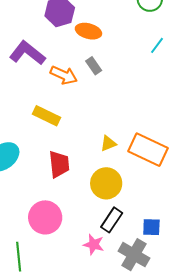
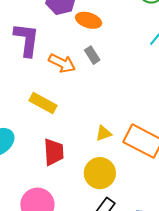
purple L-shape: (27, 53) -> (27, 40), turned 57

